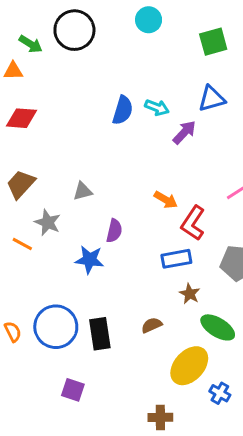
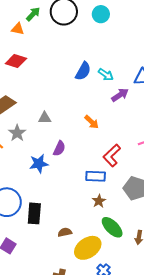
cyan circle: (149, 20) -> (101, 14), moved
green arrow: (31, 44) -> (33, 14), turned -91
orange arrow: (166, 200) -> (92, 122), moved
blue star: (90, 260) -> (39, 164), turned -30
brown semicircle: (152, 325) -> (65, 232), moved

